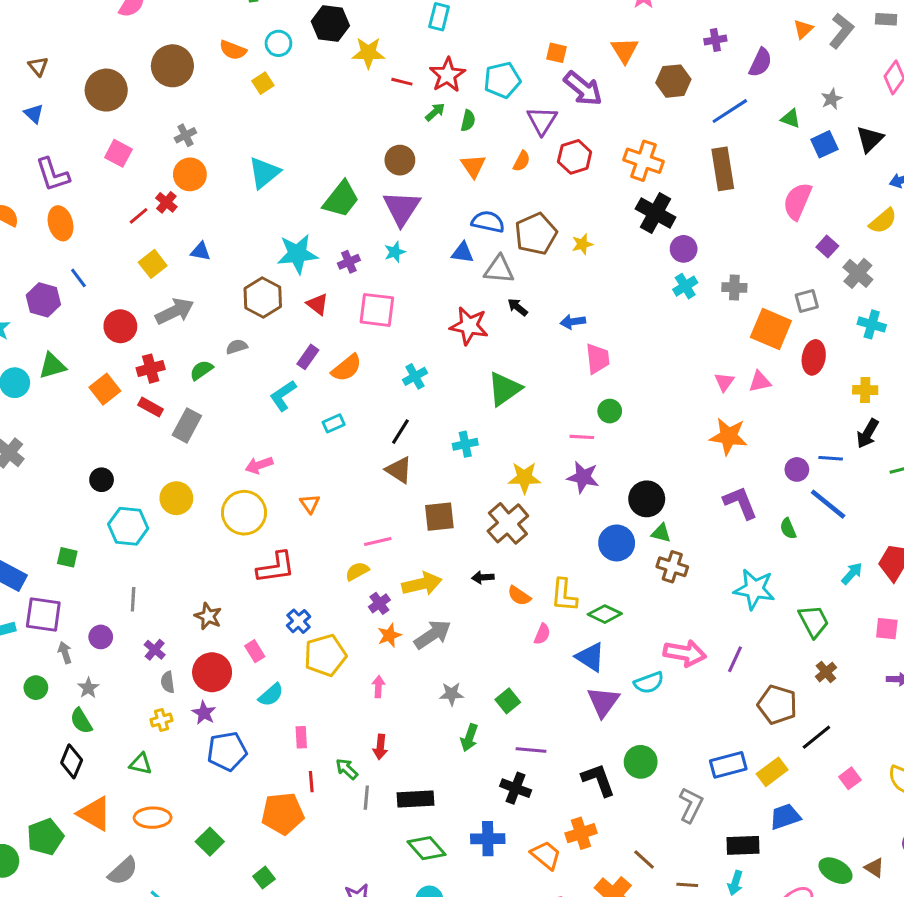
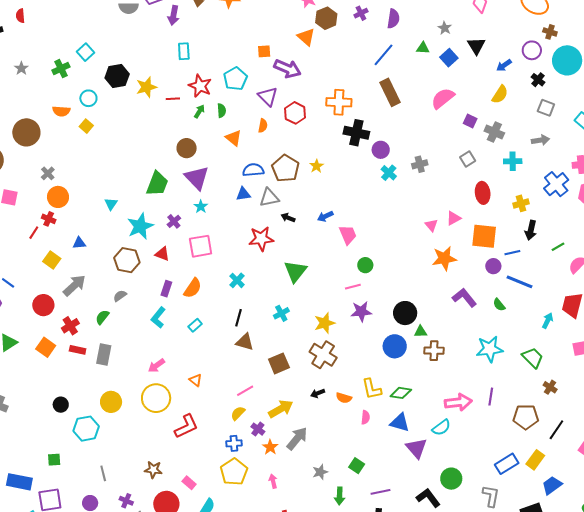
brown hexagon: (673, 81) -> (326, 18), moved
cyan triangle: (264, 173) -> (111, 204), moved, size x0.6
pink semicircle: (797, 201) -> (443, 98), turned 45
orange square: (771, 329) -> (484, 236), moved
blue cross: (299, 621) -> (234, 443), moved, turned -35

